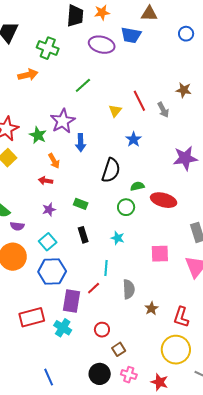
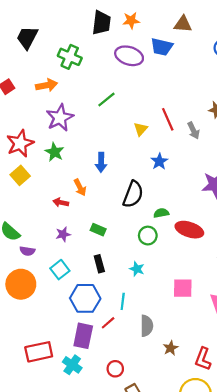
purple star: (63, 121) -> (60, 118), moved
orange arrow: (54, 161) -> (80, 187), moved
blue hexagon: (52, 271) -> (85, 298), moved

